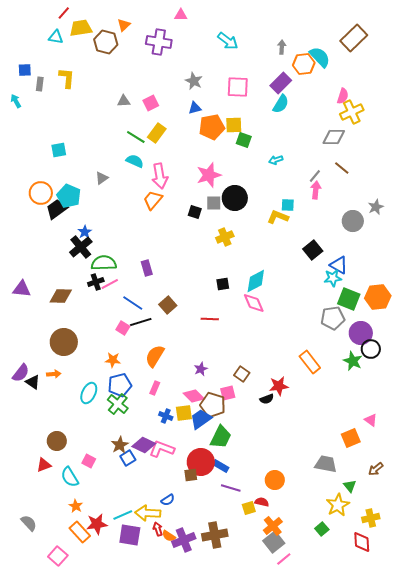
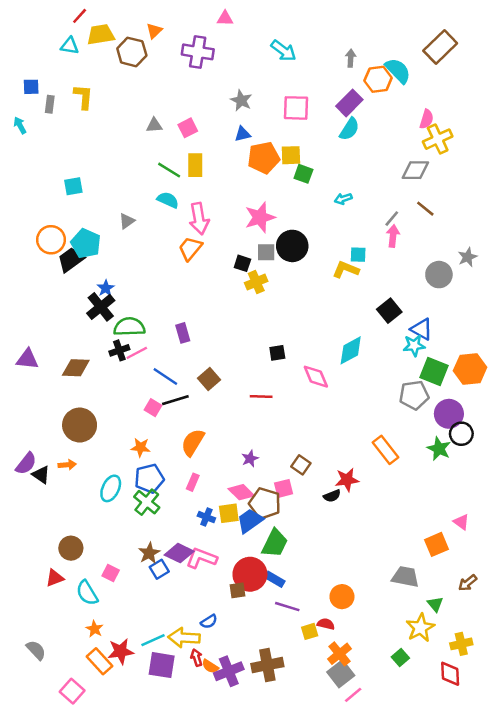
yellow rectangle: (157, 133) -> (195, 165), turned -36
yellow cross: (225, 237) -> (256, 282), moved
cyan diamond: (256, 281) -> (351, 350), moved

